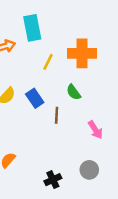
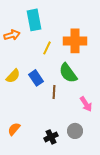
green semicircle: (74, 92) -> (68, 73), size x1.5
gray circle: (89, 170) -> (75, 131), moved
black cross: (53, 180) -> (51, 137), moved

